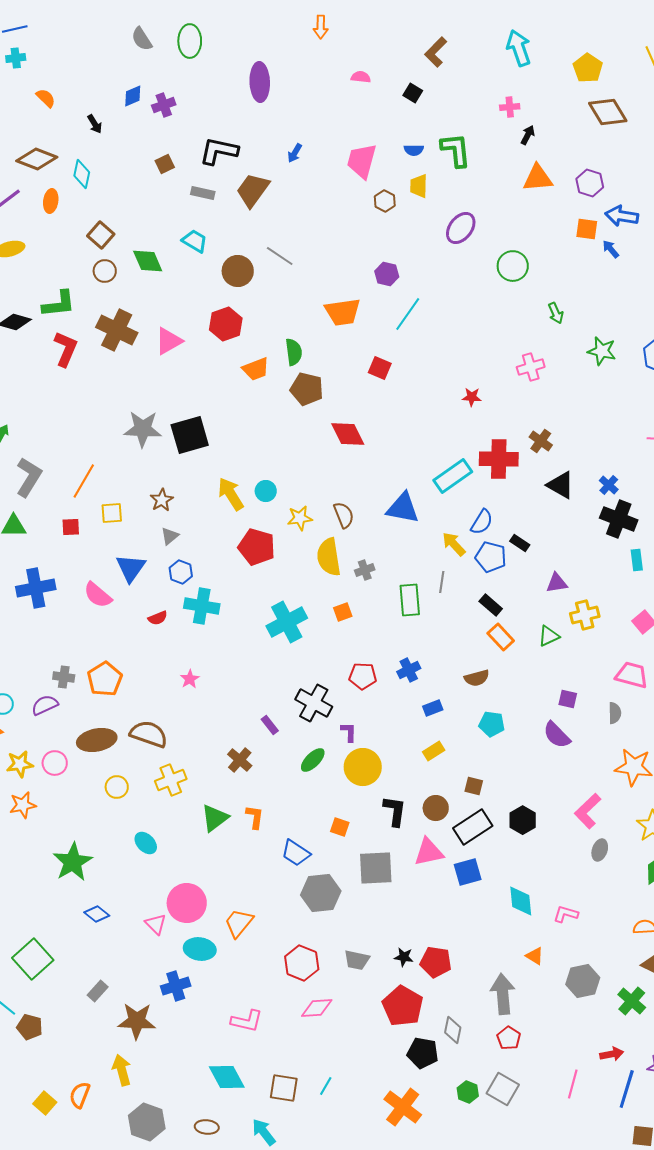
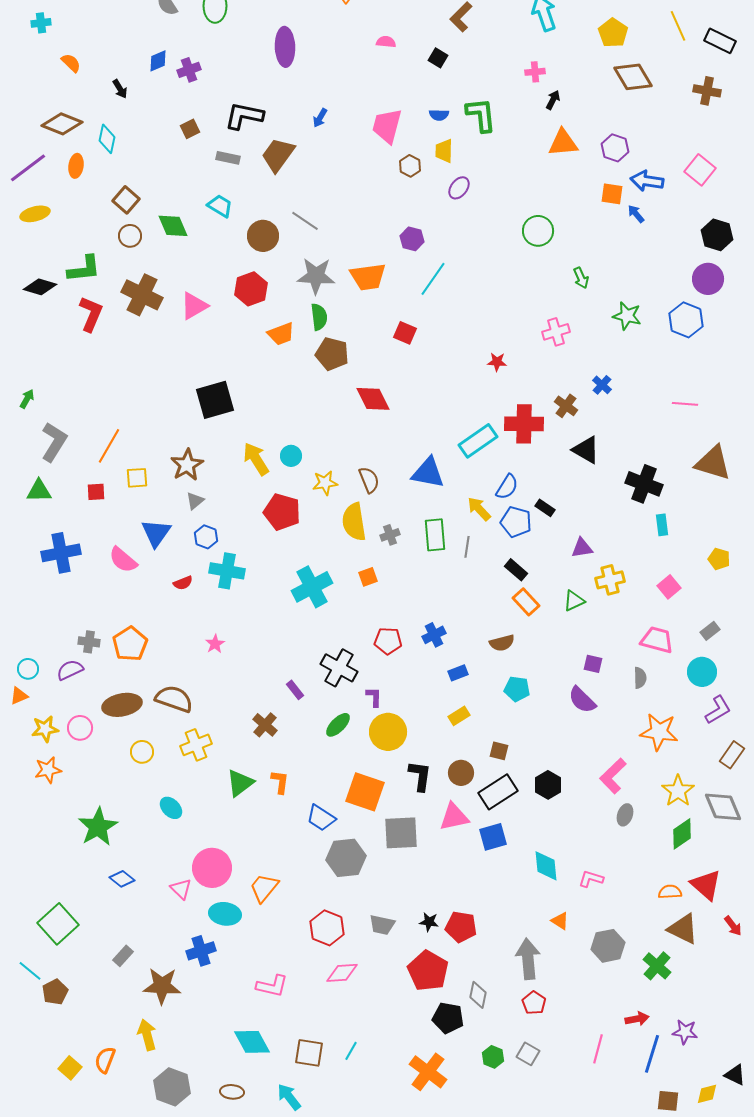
purple ellipse: (461, 228) -> (459, 188), moved, size x0.7
gray star: (143, 429) -> (316, 276), moved
blue cross: (609, 485) -> (602, 385), moved
brown star: (162, 500) -> (187, 465), size x1.4
green rectangle: (410, 600) -> (435, 535), moved
orange square: (340, 827) -> (365, 792), size x2.0
brown pentagon: (30, 1027) -> (55, 992), turned 30
gray square: (503, 1089) -> (528, 1054), size x0.7

